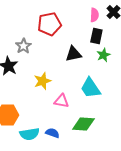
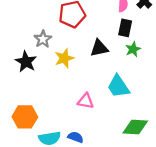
yellow star: (42, 81) -> (64, 58), moved
green diamond: (83, 124) -> (135, 127), moved

